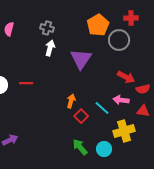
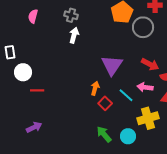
purple triangle: (81, 59) -> (112, 65), moved
red line: (26, 83) -> (37, 90), moved

